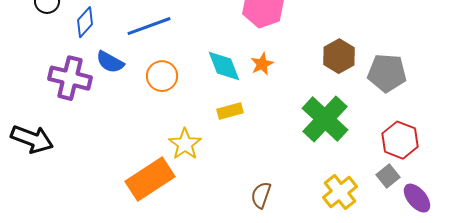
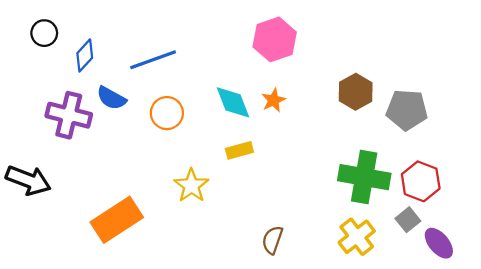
green cross: (325, 119) -> (364, 177), moved, turned -33
orange rectangle: (150, 179) -> (117, 220), moved

